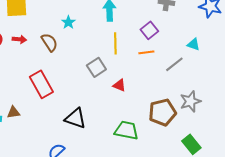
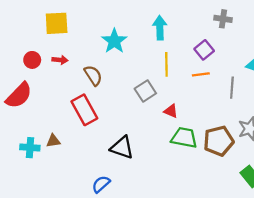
cyan star: (68, 22) -> (114, 41), size x1.6
brown semicircle: (49, 42) -> (93, 75), moved
gray line: (174, 64) -> (232, 88), turned -48
green trapezoid: (126, 130) -> (184, 138), moved

